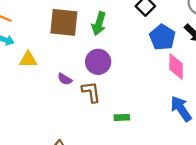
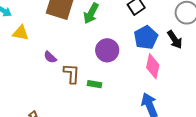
purple circle: (98, 62) -> (107, 50), moved
green rectangle: (122, 117) -> (94, 84), moved

